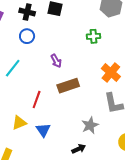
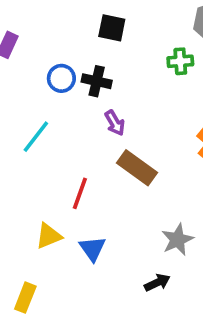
black cross: (27, 12) -> (97, 81), moved
green cross: (93, 36) -> (180, 61), moved
brown rectangle: (68, 86) -> (137, 168), turned 55

